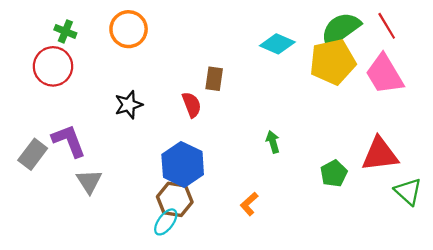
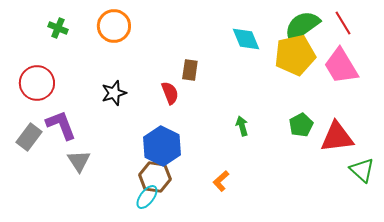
cyan diamond: (277, 44) -> (246, 39), turned 44
red circle: (53, 66) -> (37, 83), moved
green pentagon: (334, 173) -> (301, 125), moved

